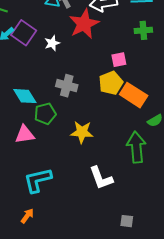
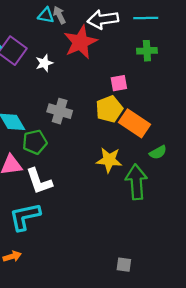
yellow star: (82, 132) -> (109, 160), moved
white L-shape: (101, 178) -> (39, 181), moved
orange arrow: (27, 216) -> (12, 256), turned 35

